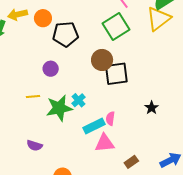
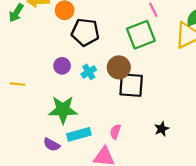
yellow line: (33, 96) -> (17, 84), moved
cyan cross: (79, 100) -> (89, 72), moved
cyan rectangle: (94, 126) -> (79, 134), moved
purple semicircle: (34, 145) -> (52, 145), moved

